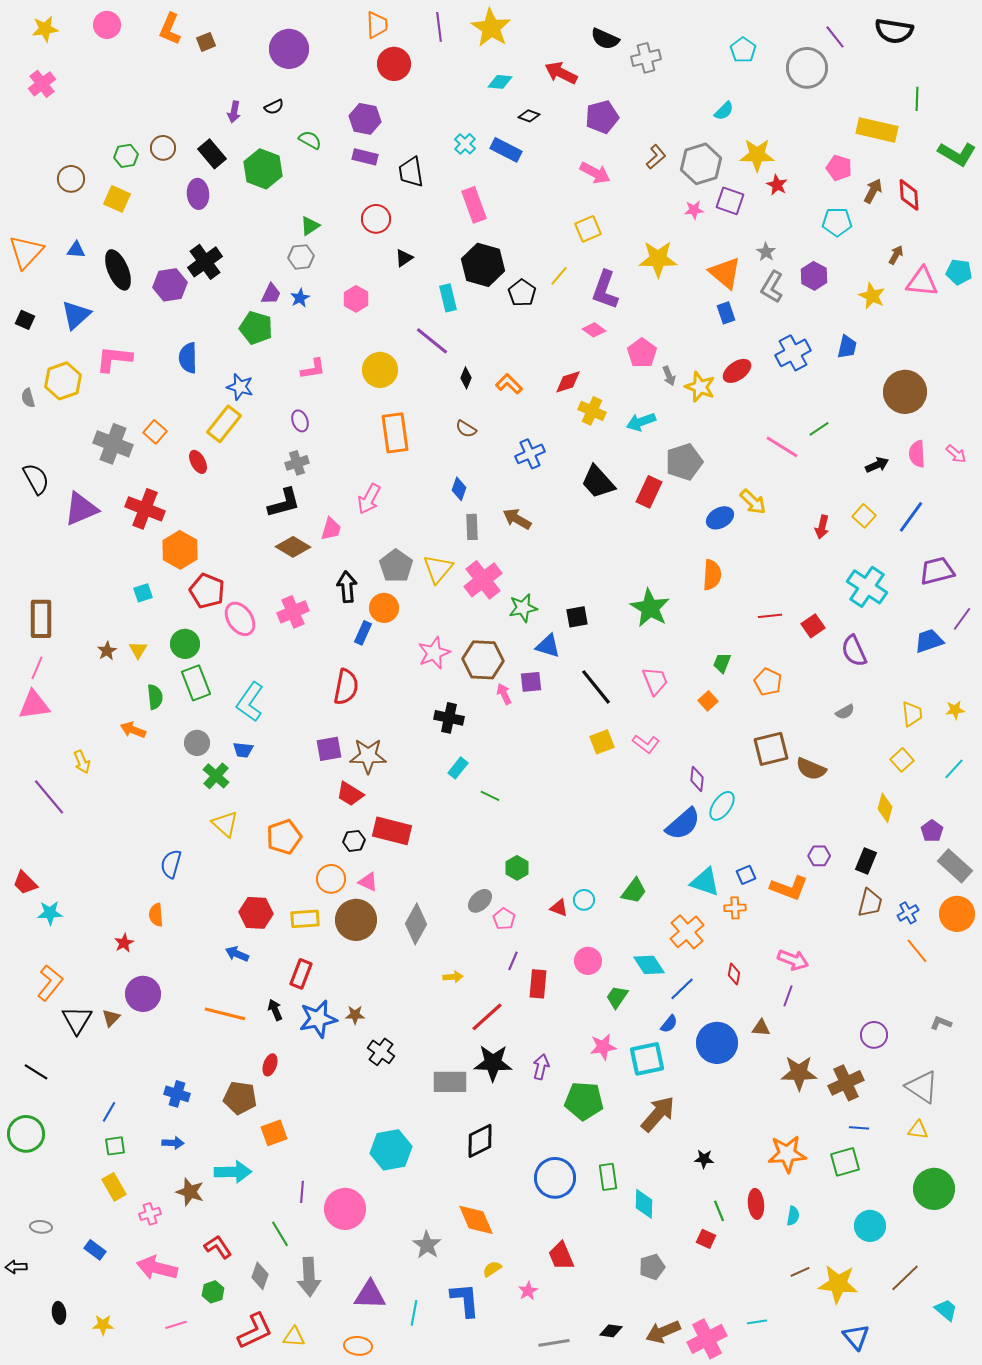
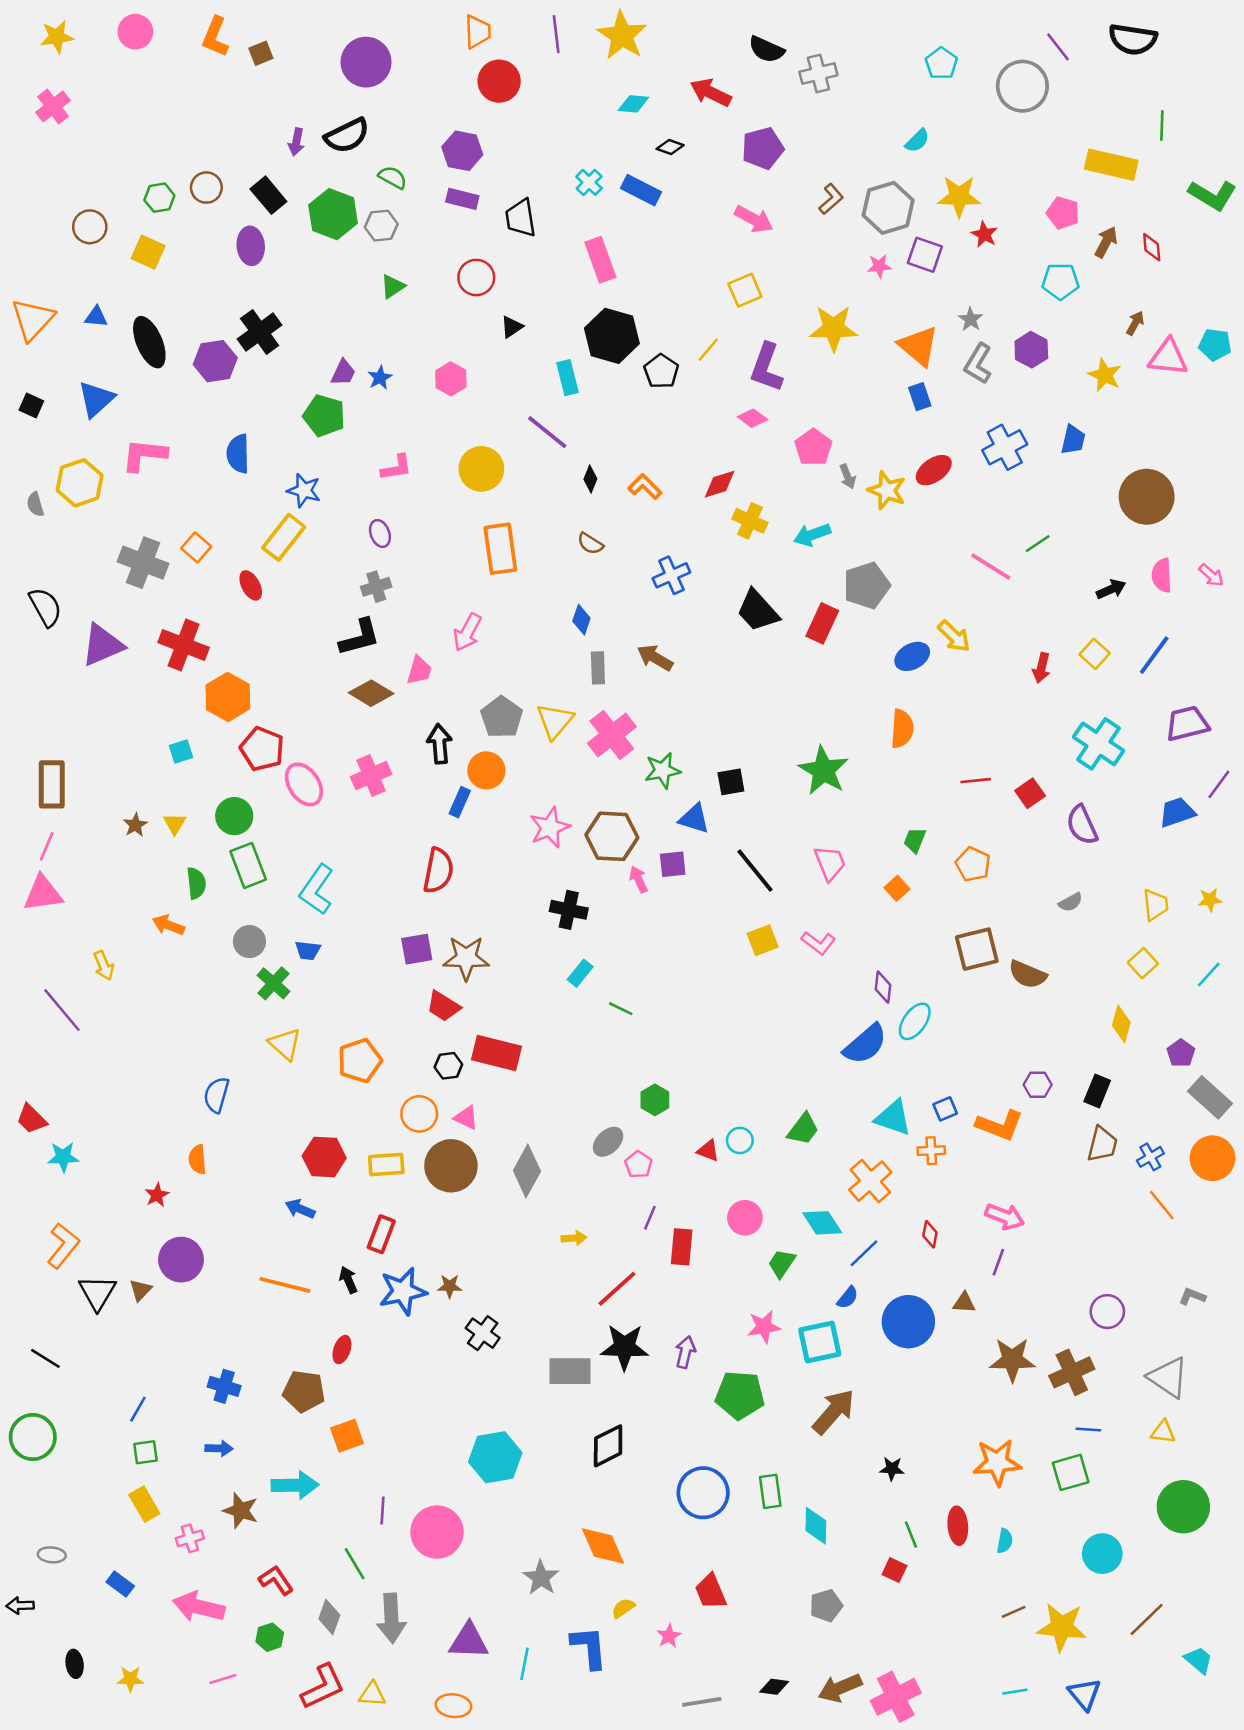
black semicircle: (274, 107) -> (347, 136), size x1.8
red diamond: (909, 195) -> (1152, 247), size x0.7
gray hexagon: (301, 257) -> (381, 226), moved
cyan line: (757, 1322) -> (1015, 1692), moved

